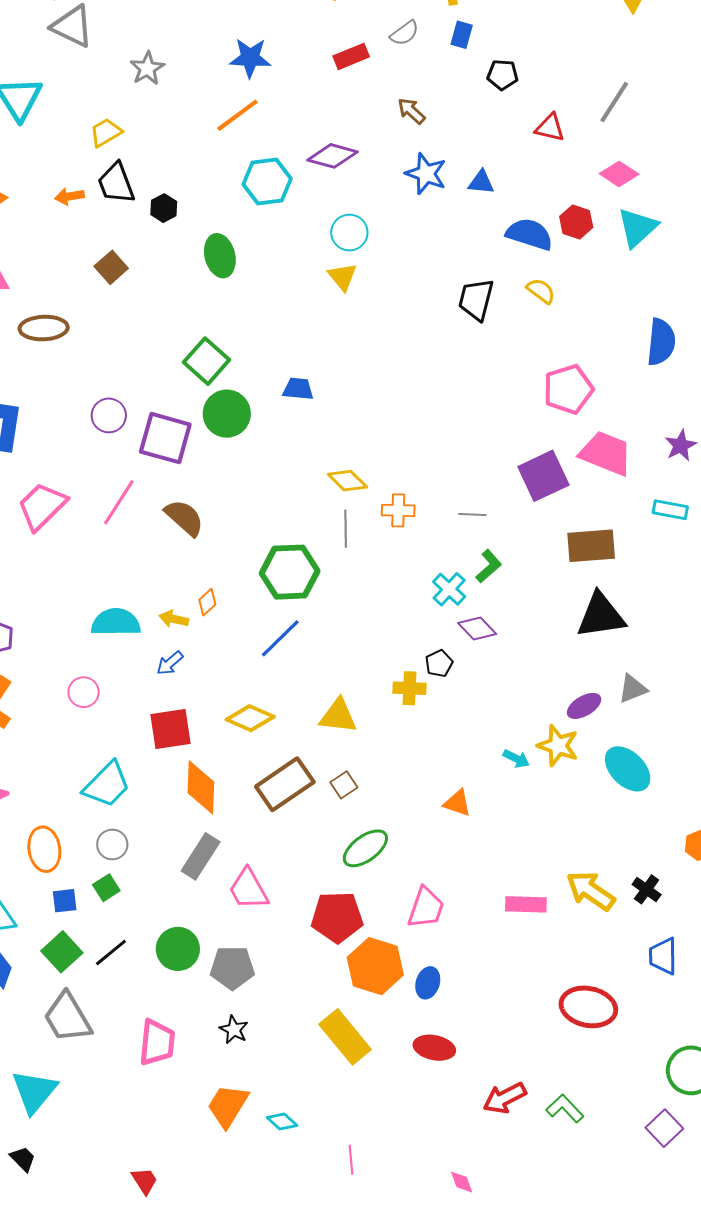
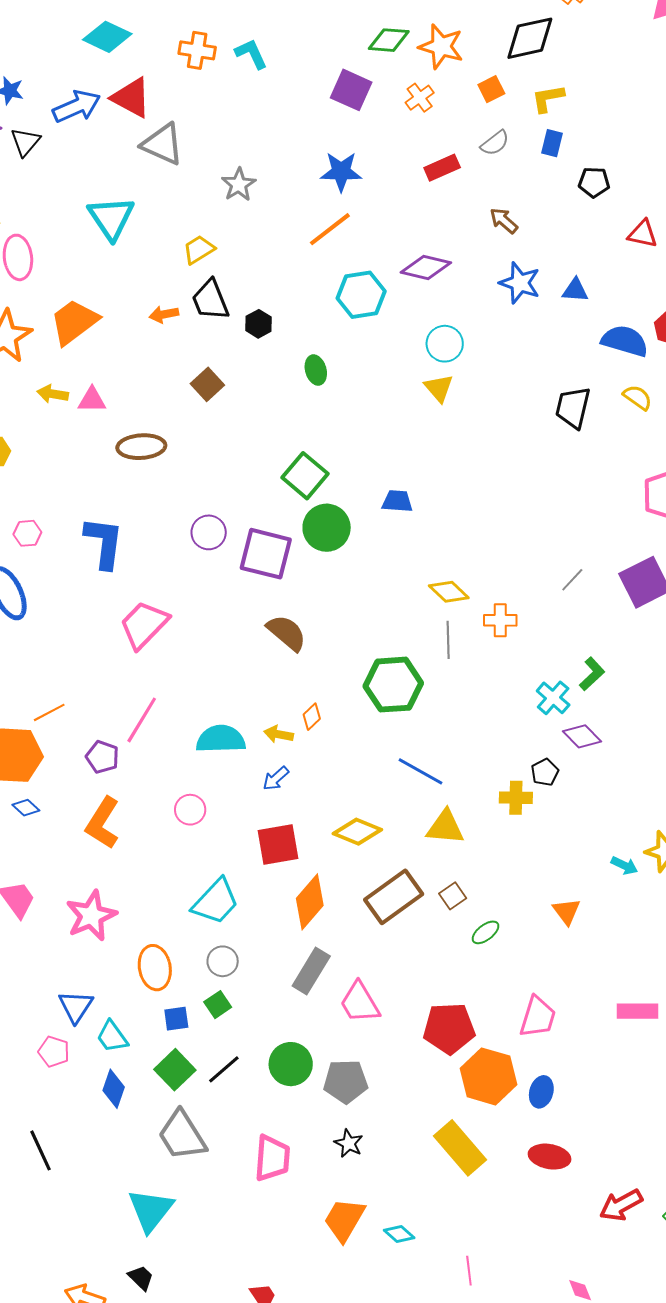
green ellipse: (220, 256) -> (316, 370), size x0.7
pink line: (119, 502) -> (142, 720), moved
gray line: (472, 515) -> (572, 580), moved, turned -48
blue line: (280, 638) -> (421, 771), moved, turned 75
orange diamond: (201, 787) -> (310, 902), turned 40
orange triangle: (457, 803) -> (567, 911), turned 36
green ellipse: (365, 848) -> (485, 932), moved, size x0.6

